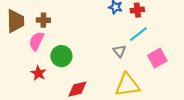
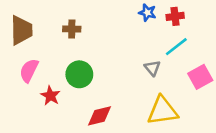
brown cross: (43, 20) -> (72, 29), moved
pink semicircle: (36, 41) -> (29, 71), moved

